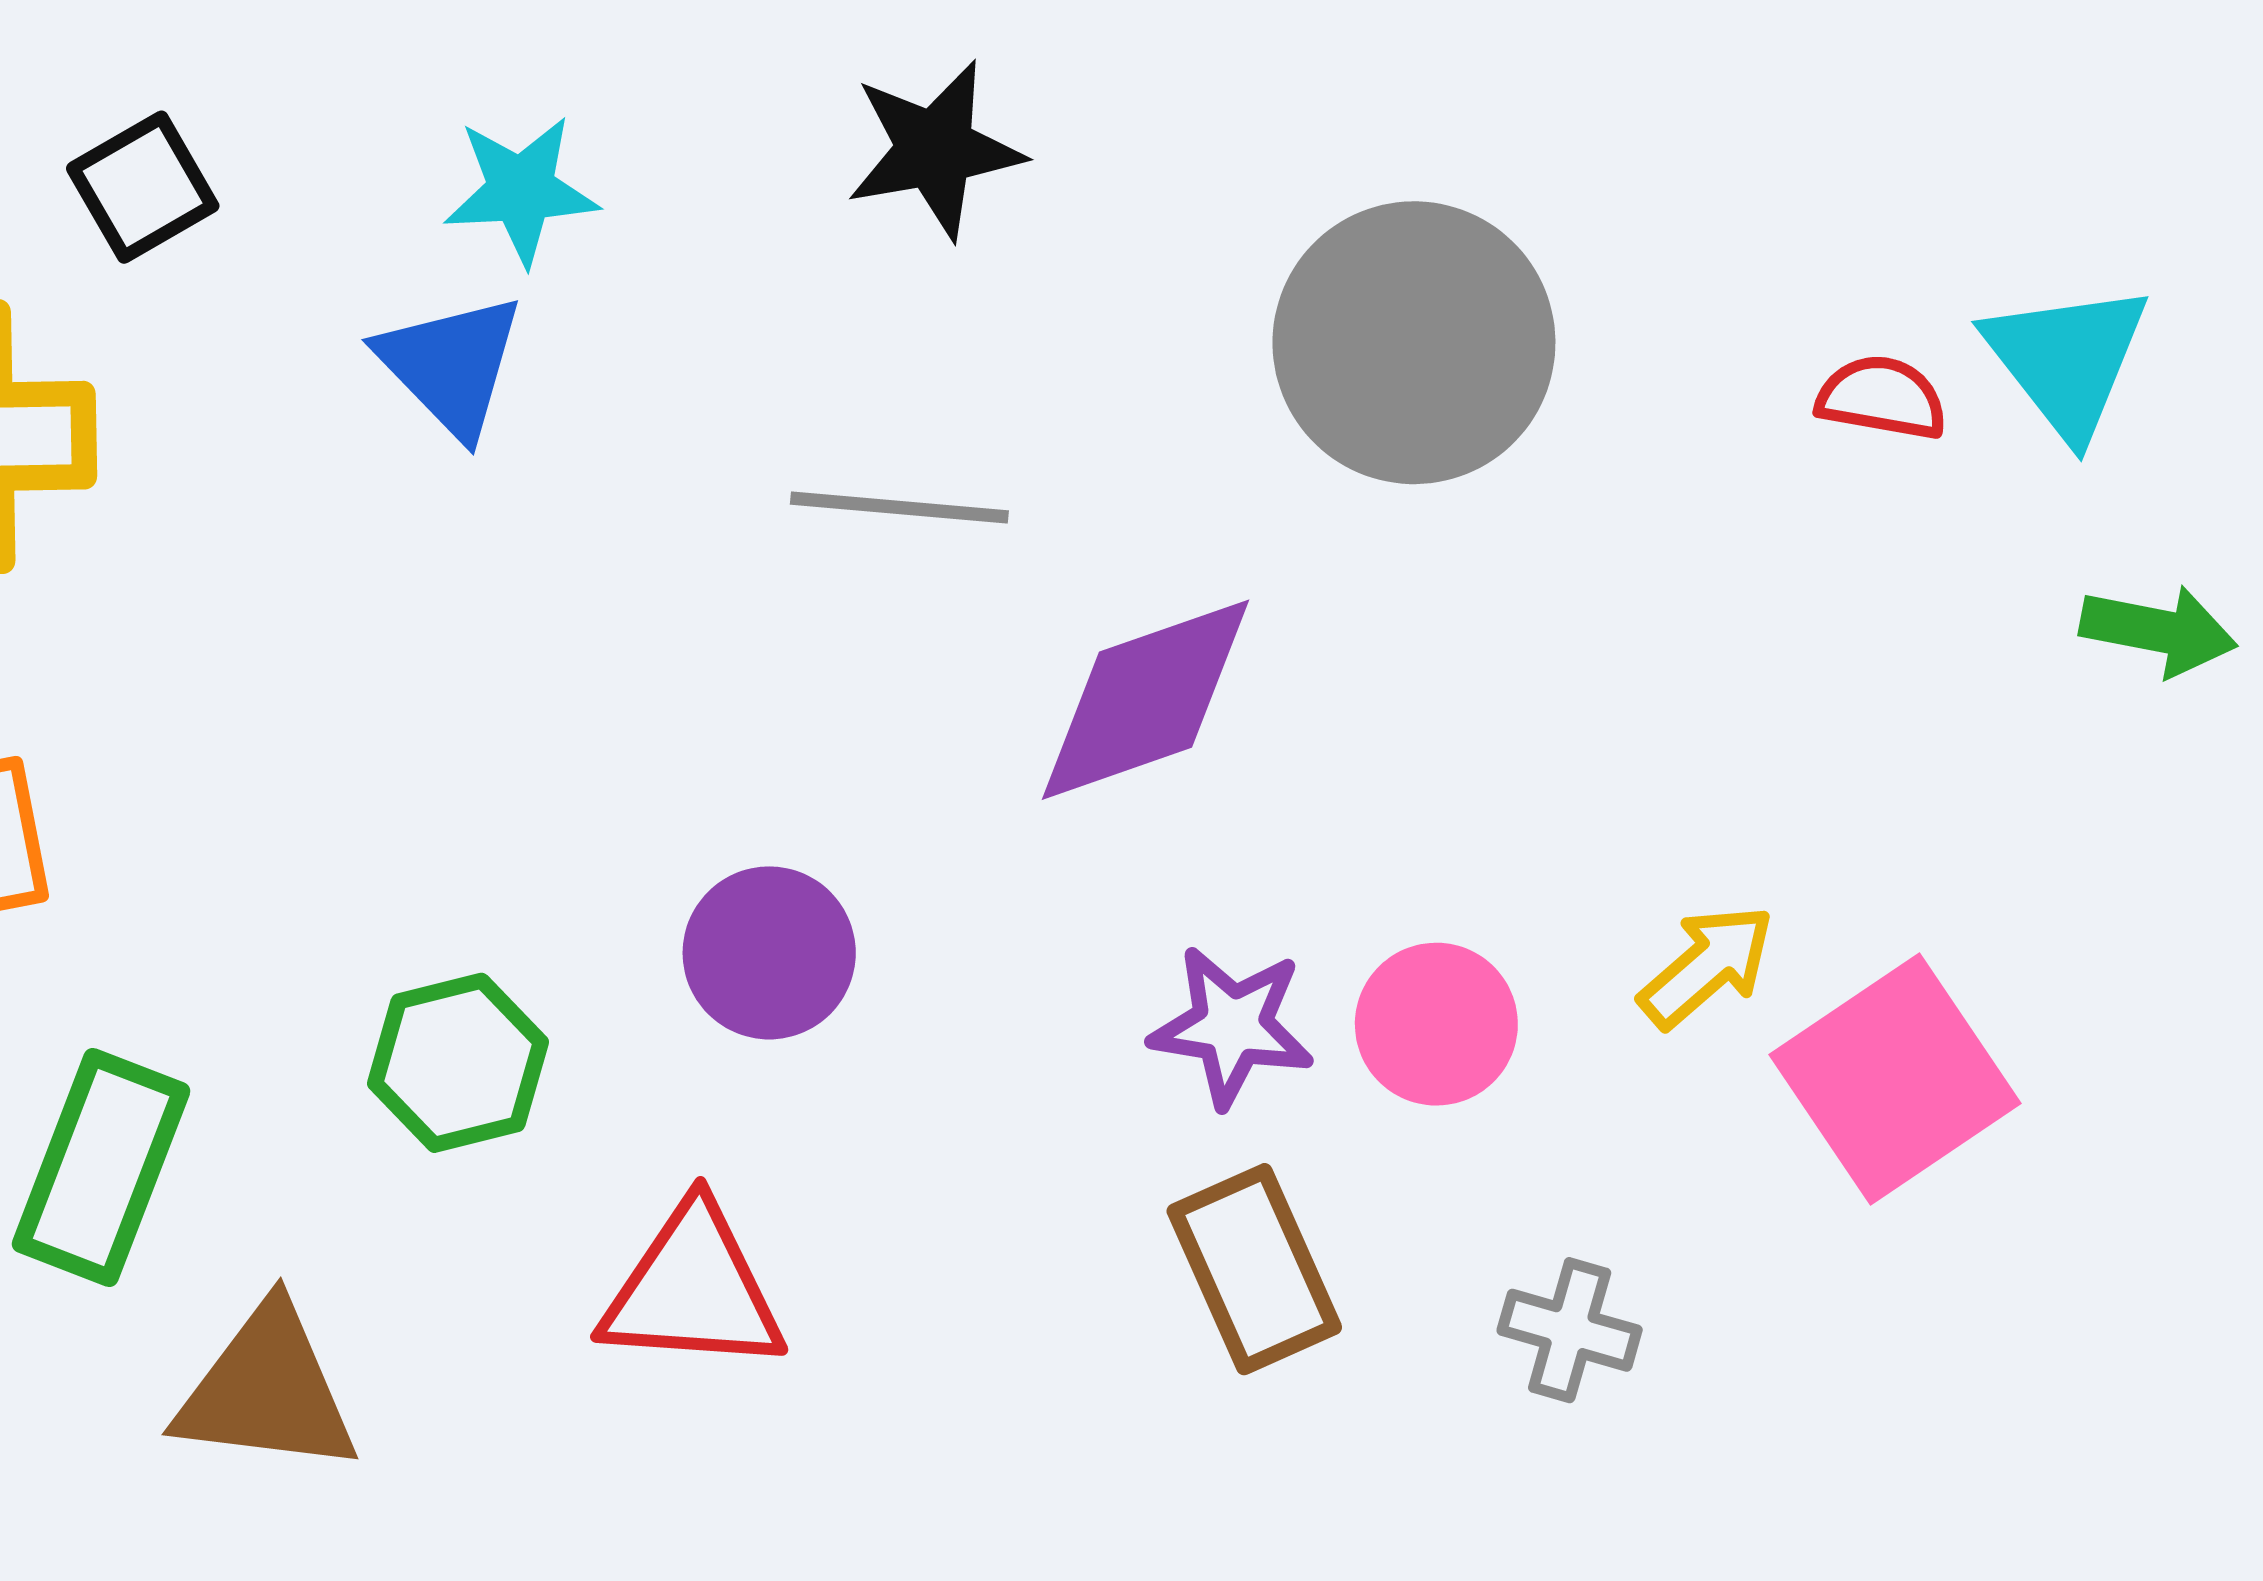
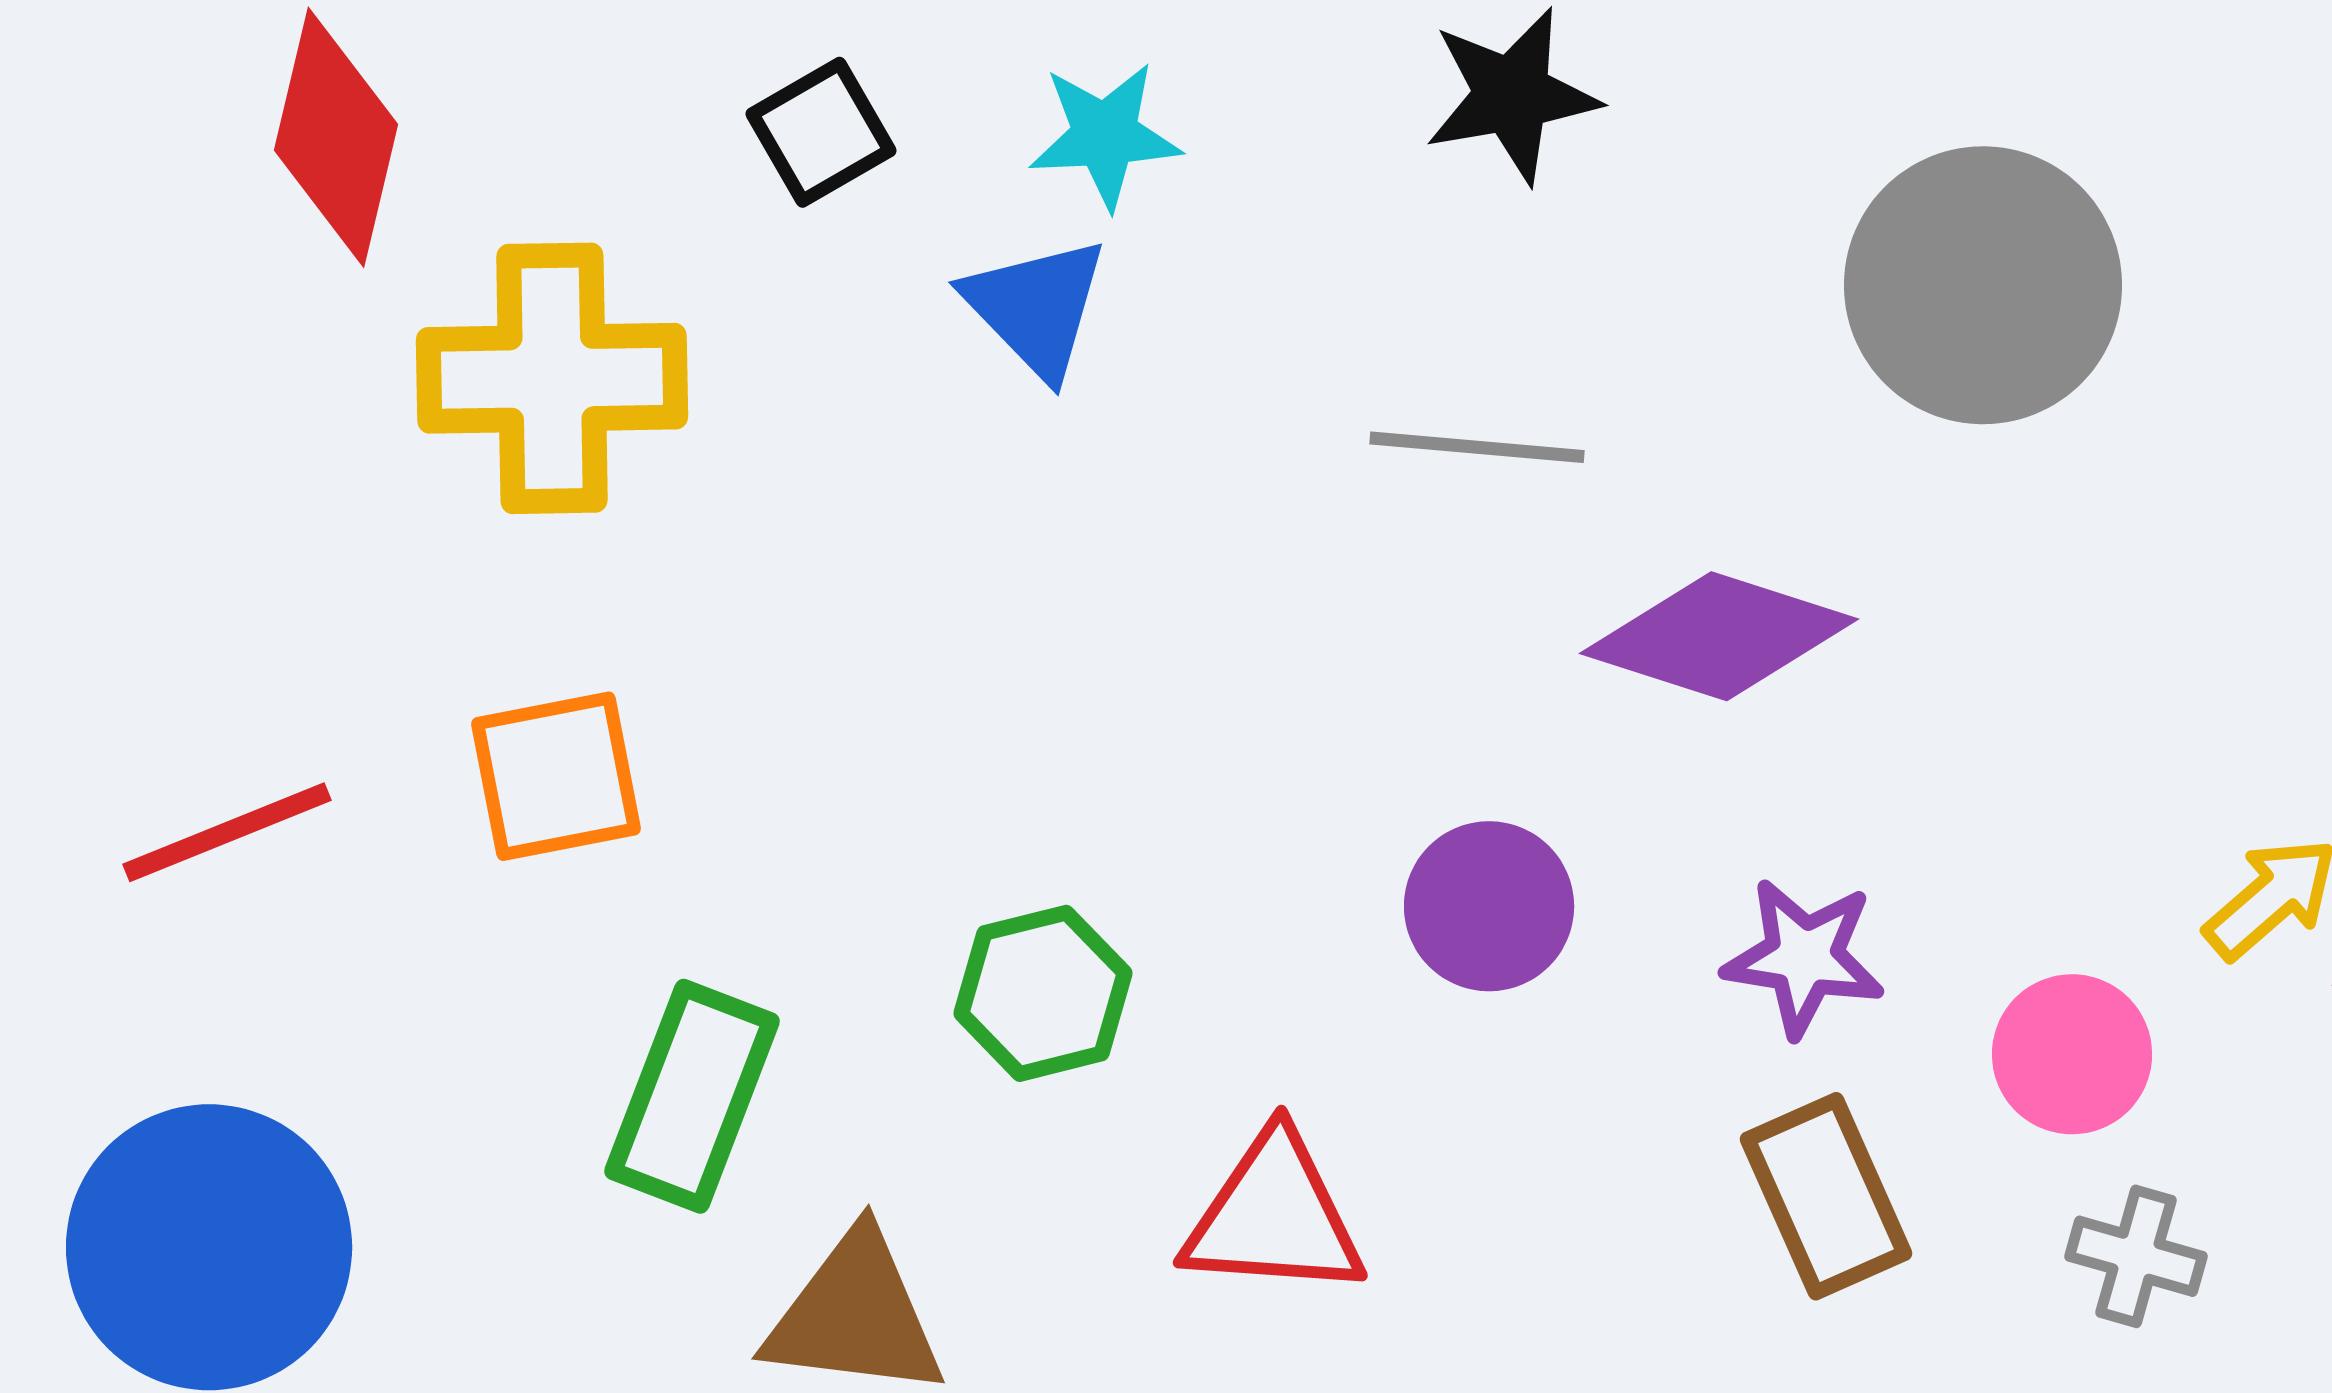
black square: (143, 187) -> (821, 132), moved
purple diamond: (1145, 700) -> (1719, 636), turned 37
purple circle: (769, 953) -> (1489, 906), moved
pink circle: (1436, 1024) -> (2072, 1054), moved

